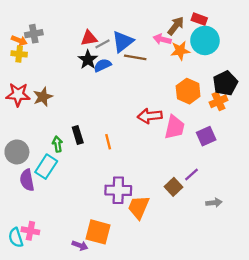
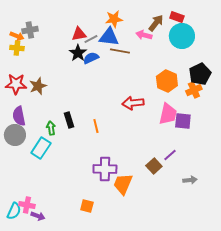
blue triangle: (123, 42) -> (109, 37), turned 45
orange star: (180, 51) -> (114, 19), moved
pink trapezoid: (175, 127) -> (168, 114), moved
purple square: (206, 136) -> (183, 121), turned 30
purple semicircle: (27, 180) -> (19, 116), moved
orange square: (98, 232) -> (87, 206), size x0.6
cyan semicircle: (16, 238) -> (14, 211), turned -138
purple arrow: (80, 245) -> (38, 216), moved

